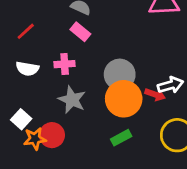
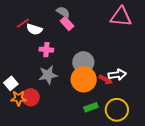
pink rectangle: (80, 32) -> (67, 24), moved
white semicircle: (27, 69) -> (34, 29), moved
gray star: (72, 100) -> (48, 75), turned 30
green rectangle: (121, 138) -> (91, 107), moved

